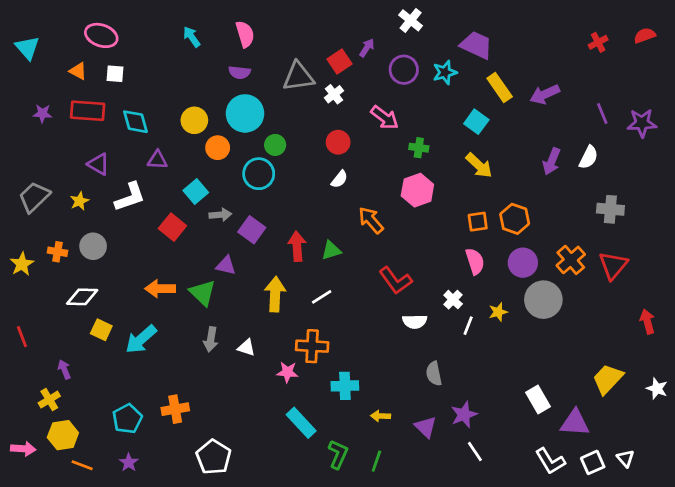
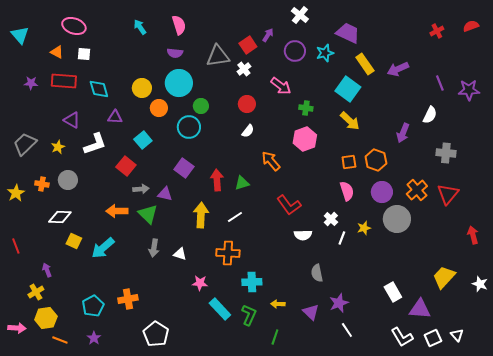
cyan square: (476, 122) -> (348, 89), size x1.4
purple arrow: (552, 161) -> (403, 133), moved
gray arrow: (220, 215) -> (141, 189), moved
pink star: (287, 372) -> (200, 283), moved
green L-shape: (338, 454) -> (249, 315), moved

